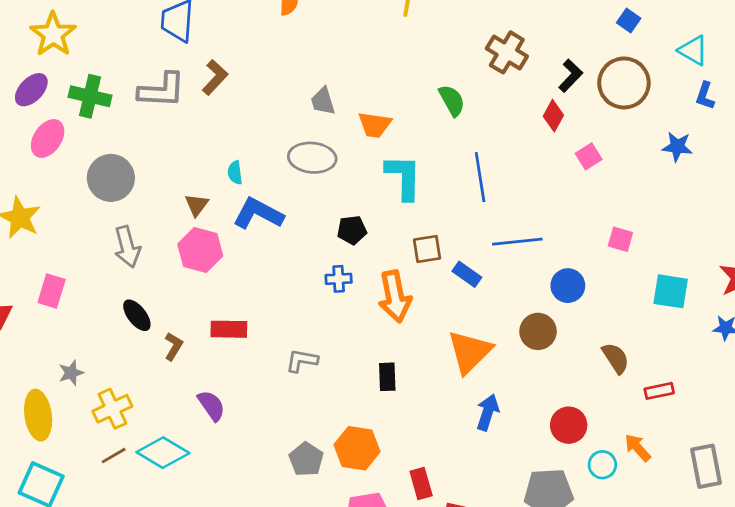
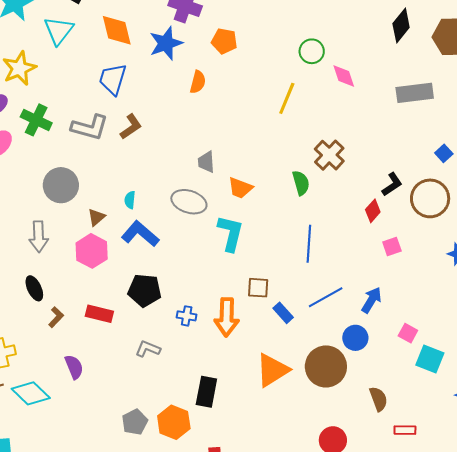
brown cross: (507, 52) -> (329, 155), moved
cyan L-shape: (404, 177) -> (231, 233), moved
gray circle: (111, 178) -> (61, 185), moved
black pentagon: (352, 230) -> (145, 290), moved, size x1.5
pink square: (620, 239) -> (408, 333), moved
blue line: (517, 242) -> (326, 297), turned -36
blue cross: (339, 279) -> (187, 316), moved
brown circle: (538, 331) -> (326, 366), size x1.5
black rectangle: (387, 377) -> (206, 392), moved, size x1.4
blue arrow: (488, 412) -> (372, 300), moved

